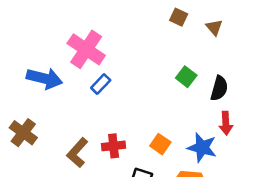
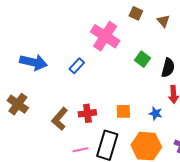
pink cross: (86, 49) -> (105, 36), moved
orange square: (160, 144) -> (123, 111), turned -35
blue star: (202, 148) -> (156, 113), size x0.6

